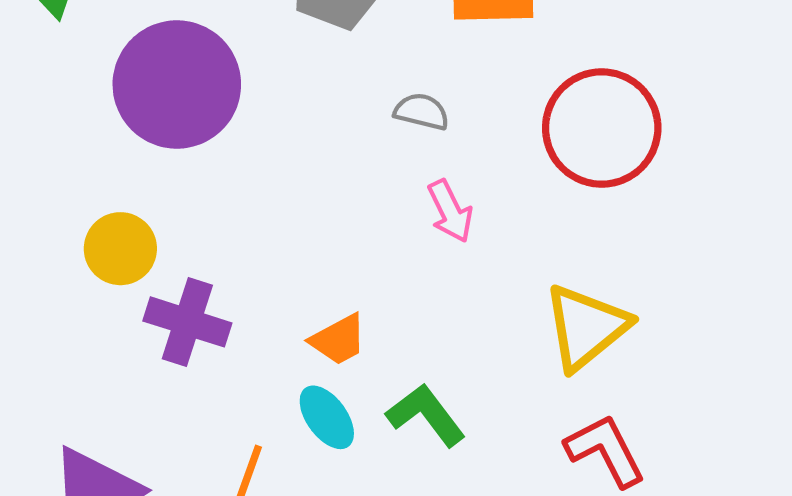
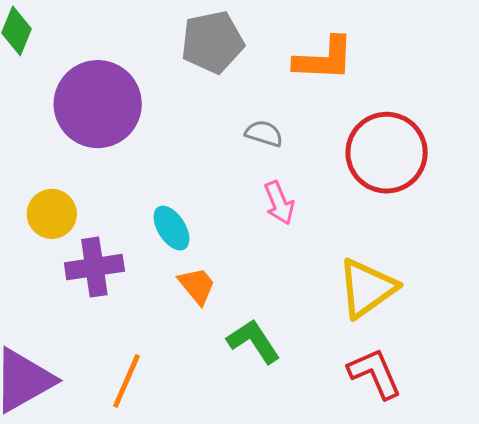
purple cross: (187, 322) -> (94, 267), turned -30
orange trapezoid: (338, 340) -> (197, 286), turned -105
cyan ellipse: (327, 417) -> (171, 228), moved

